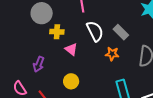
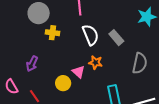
pink triangle: (71, 49) -> (78, 72), moved
orange star: (112, 54) -> (96, 63), moved

